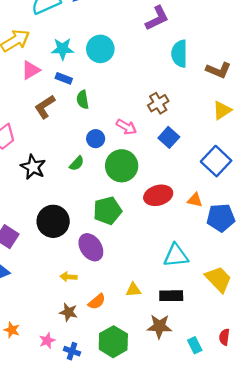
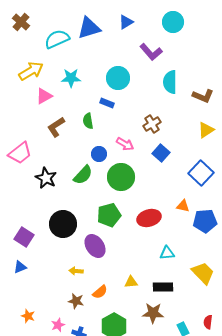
purple L-shape: (157, 18) -> (151, 52), turned 75
cyan circle: (100, 49) -> (118, 78), moved
blue rectangle: (64, 78) -> (107, 103), moved
green semicircle: (77, 163) -> (83, 175), size x1.5
red ellipse: (158, 195) -> (149, 218), moved
cyan triangle: (176, 256) -> (167, 253), size x0.7

